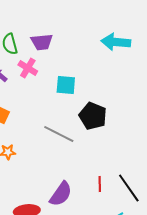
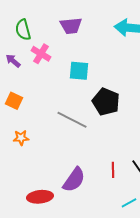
purple trapezoid: (42, 42) -> (71, 26), moved

